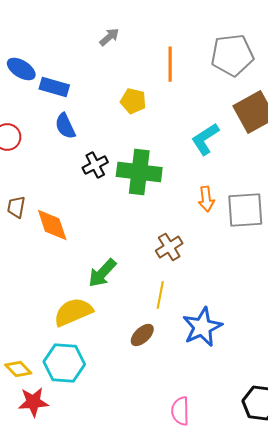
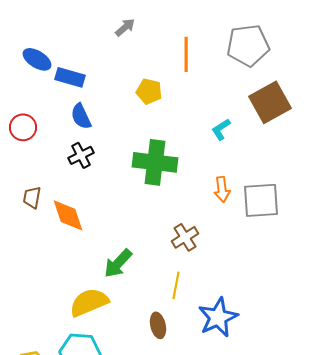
cyan L-shape: (205, 139) -> (221, 129), size x0.7
black cross: (95, 165) -> (81, 155), moved
brown ellipse: (142, 335) -> (158, 325), turned -60

